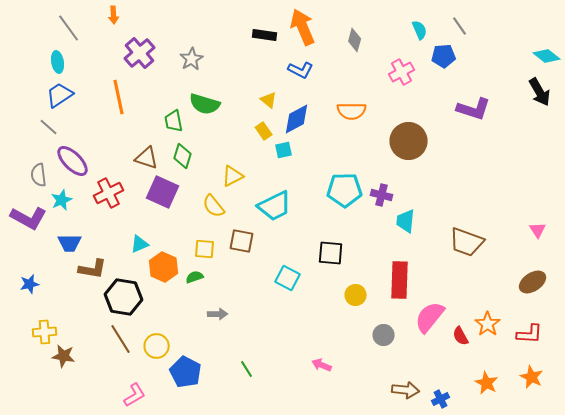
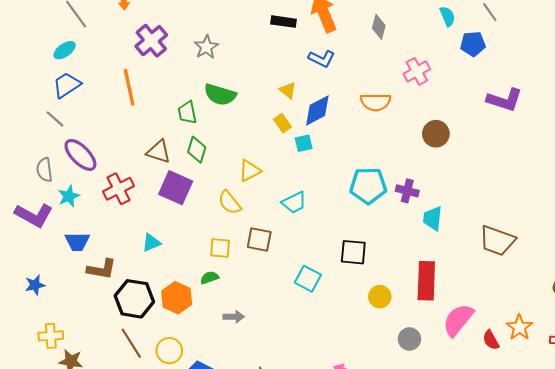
cyan ellipse: (58, 62) -> (65, 50), turned 65
pink cross: (402, 72) -> (417, 71), moved
brown circle: (409, 141) -> (436, 134), size x0.7
cyan trapezoid: (275, 206) -> (294, 203), size x0.7
orange hexagon: (164, 267) -> (177, 298), moved

